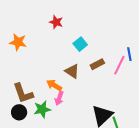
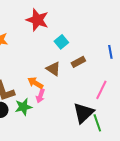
red star: (56, 22) -> (37, 20), size x1.6
pink line: (119, 65) -> (101, 90), moved

